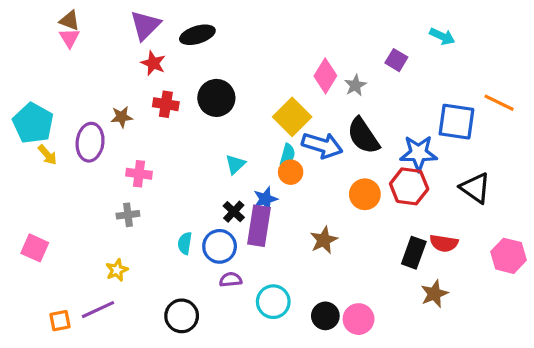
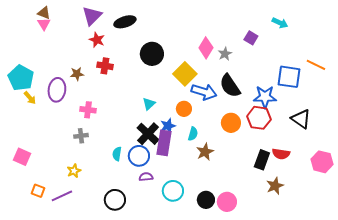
black circle: (216, 98) -> (152, 54), moved
cyan semicircle: (287, 155) -> (193, 134), moved
black cross: (234, 212) -> (148, 134), size x1.6
orange square: (60, 321) -> (38, 191), moved, turned 32

